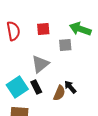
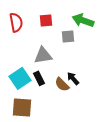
gray triangle: (40, 64) -> (43, 55), turned 30
brown semicircle: (59, 93) -> (62, 84), turned 112

